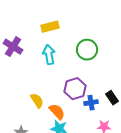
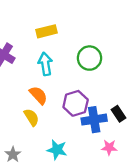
blue cross: (91, 103) -> (94, 120), size x1.5
orange semicircle: (57, 112) -> (38, 95), moved

